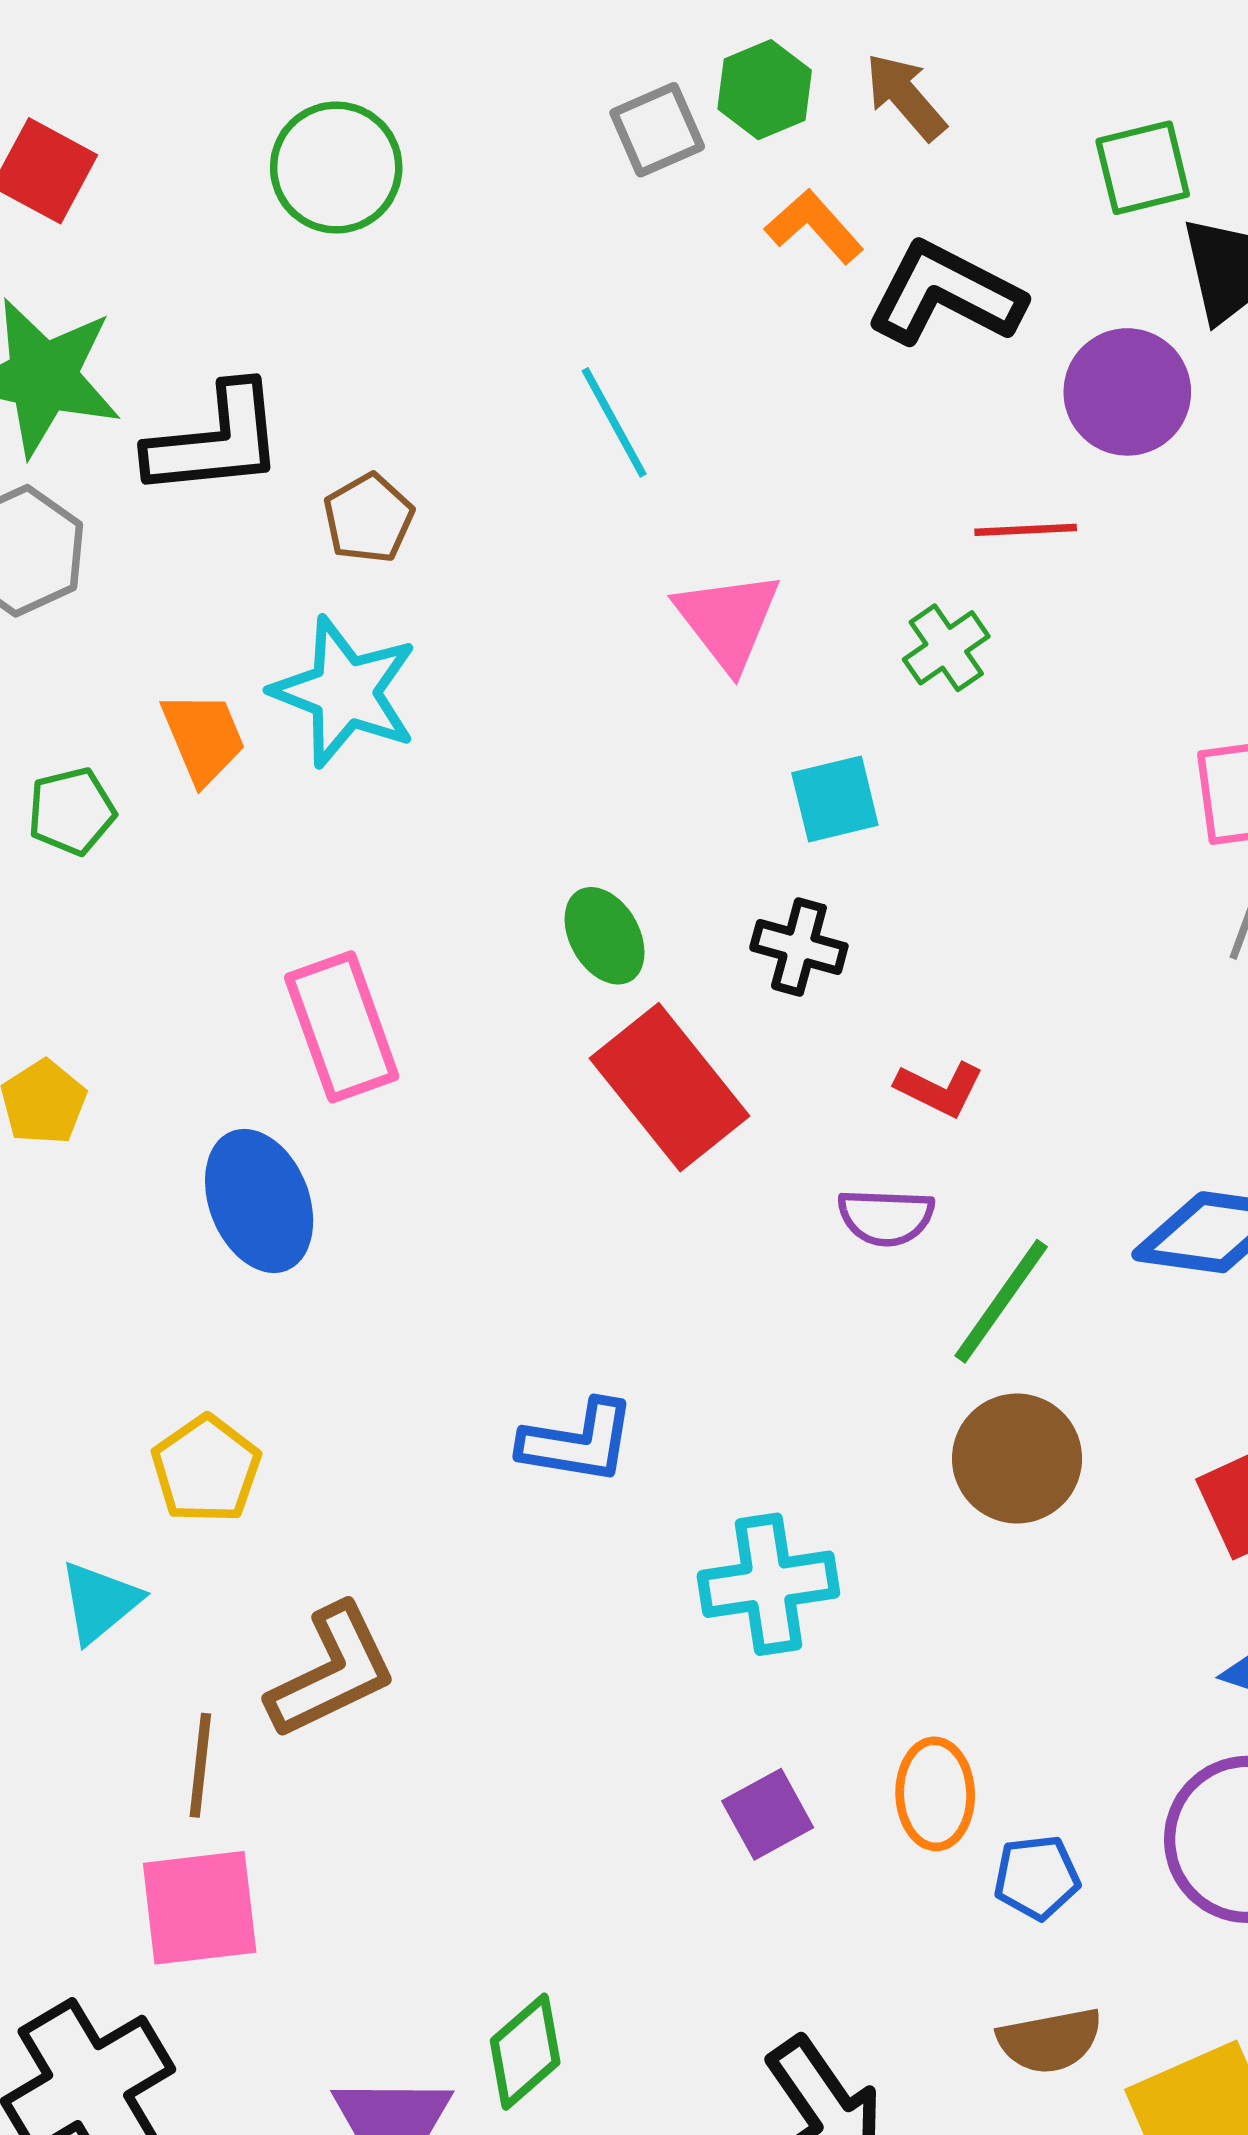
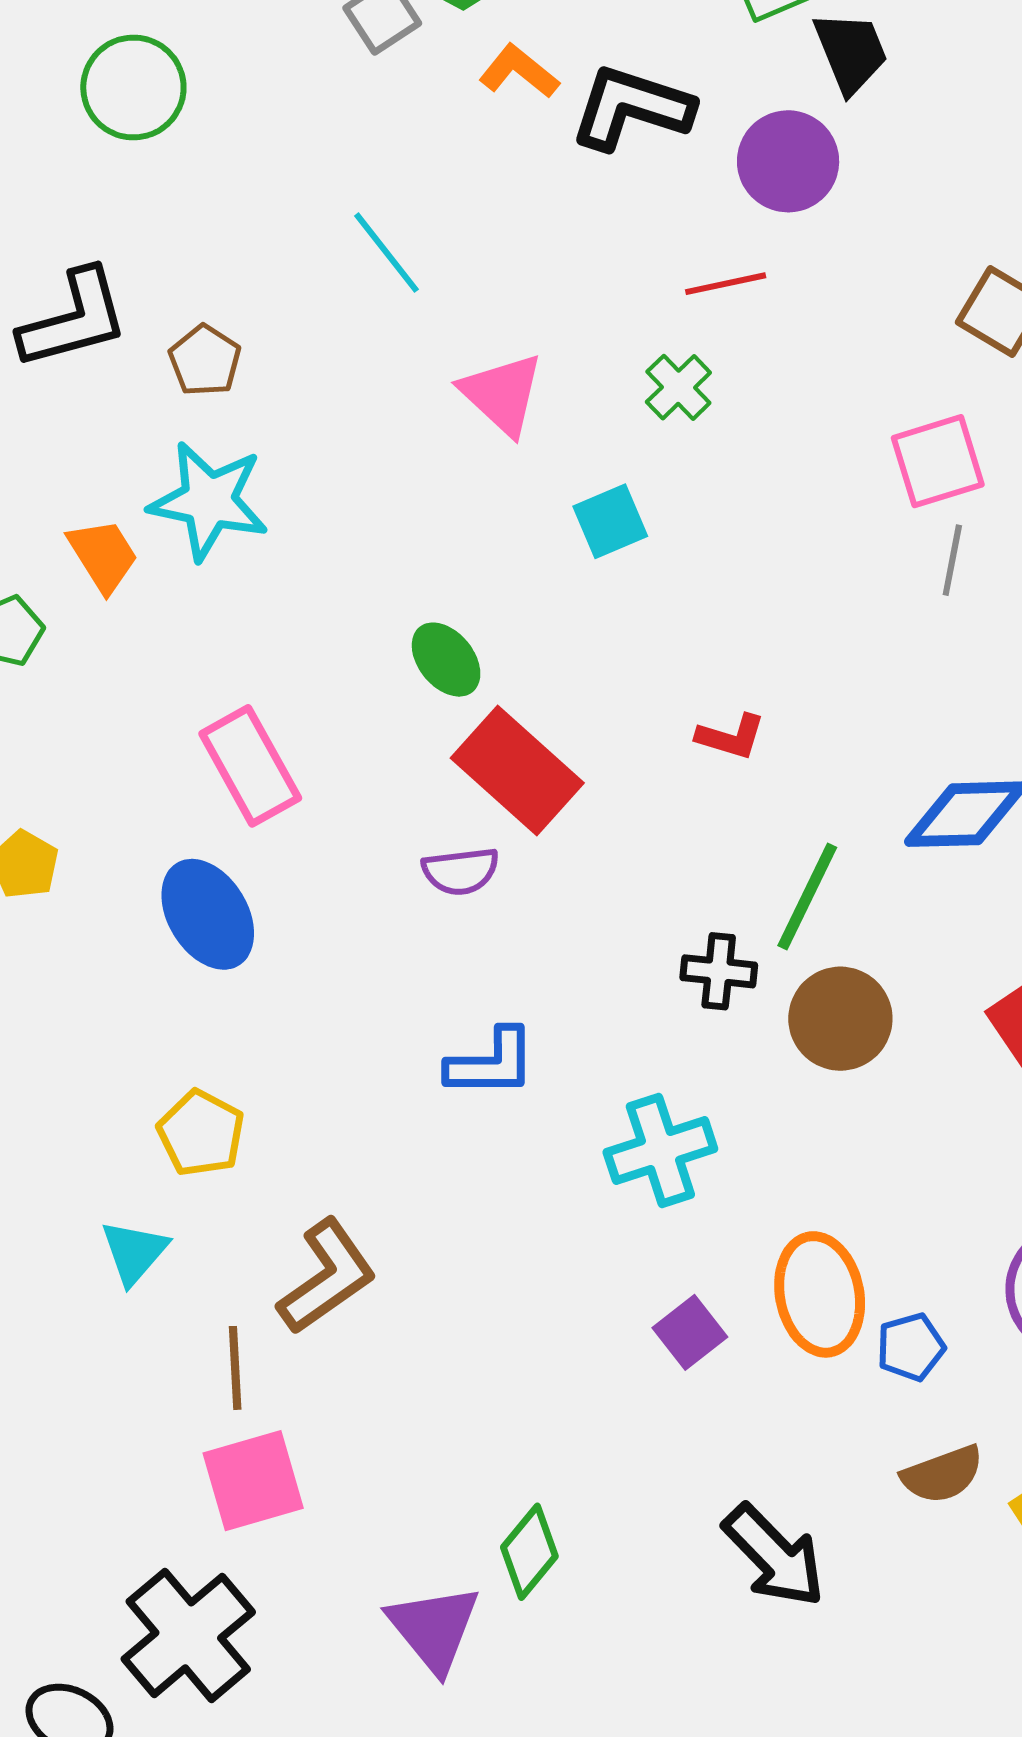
black cross: (799, 947) -> (719, 971), moved
purple semicircle: (886, 1217) -> (461, 871), moved
orange ellipse: (935, 1794) -> (820, 1294), size x1.4

